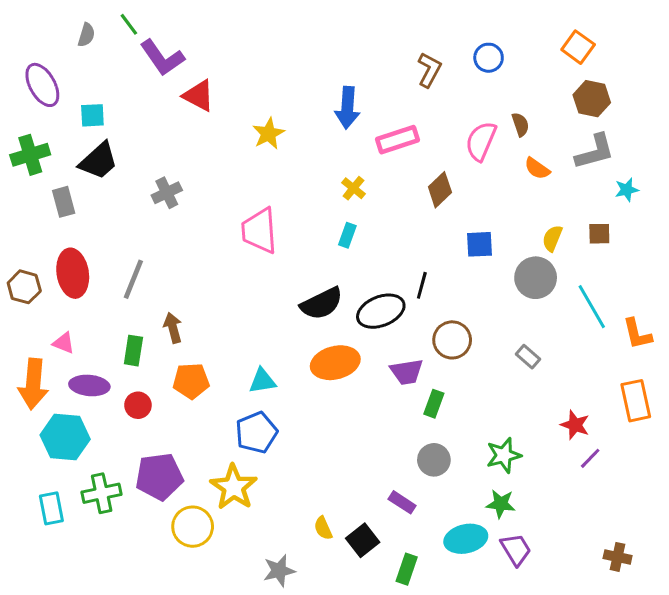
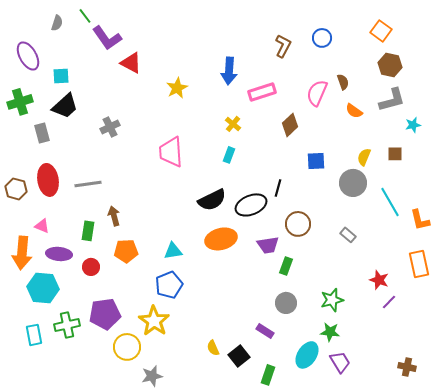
gray line: (133, 279) -> (88, 184), turned 60
cyan ellipse: (466, 539) -> (307, 355), turned -44
gray star: (279, 571) -> (152, 376), moved

